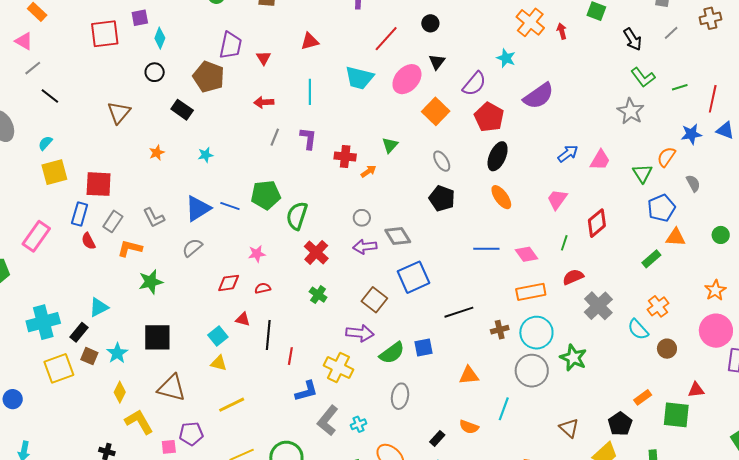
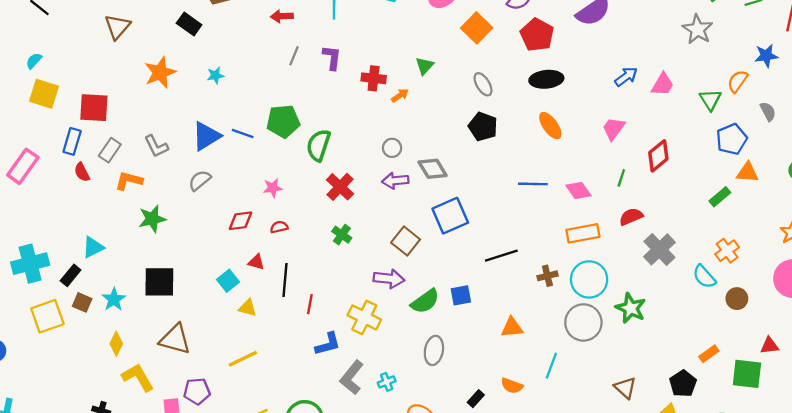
orange star: (157, 153) -> (160, 72), size x1.8
black ellipse: (498, 156) -> (546, 79), turned 60
yellow square: (54, 172) -> (44, 94), turned 32
yellow triangle: (219, 363) -> (248, 308), moved

